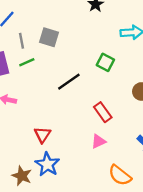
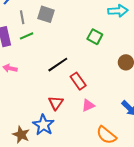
black line: (69, 82) -> (58, 65), moved
red rectangle: (103, 112) -> (78, 81), moved
red triangle: (42, 135) -> (56, 103), moved

